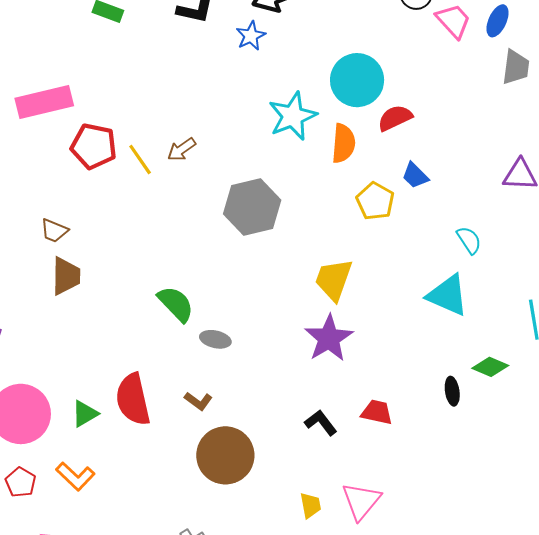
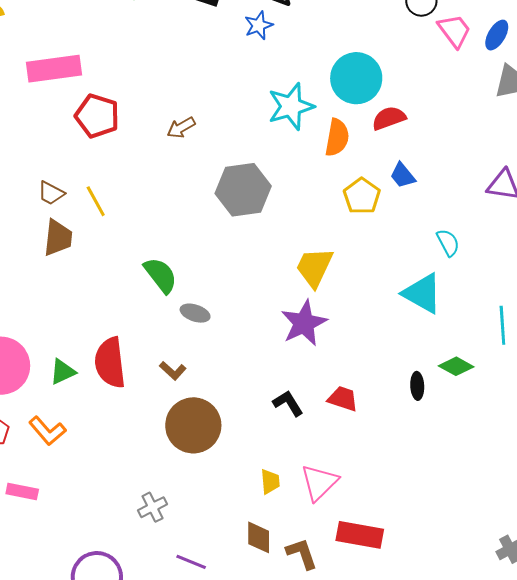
yellow line: (140, 160) -> (96, 201), moved

